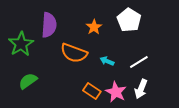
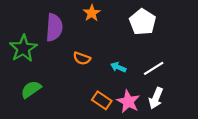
orange star: (94, 27) -> (92, 13), moved
orange semicircle: (74, 53) -> (82, 58), size x0.6

